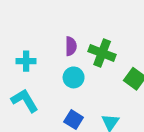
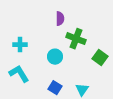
purple semicircle: (71, 46) -> (60, 19), moved

